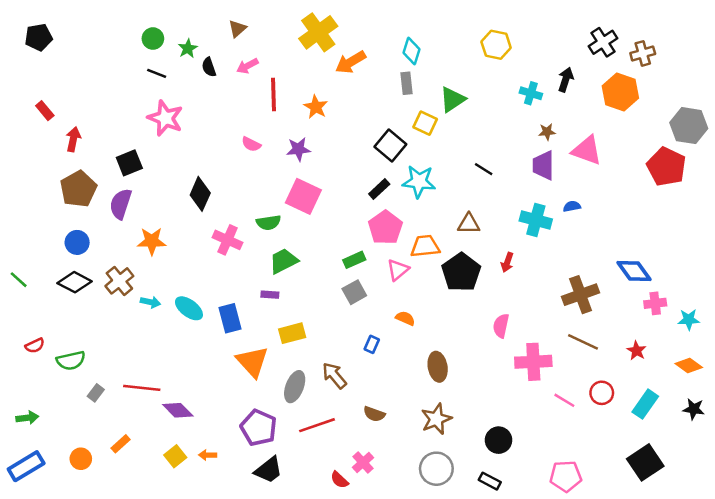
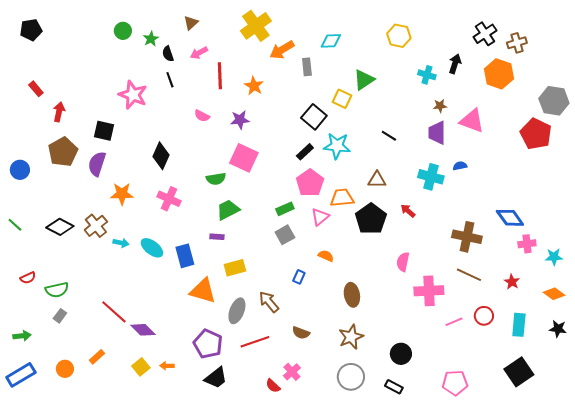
cyan diamond: (412, 51) -> (331, 41), turned 70
black line: (157, 73) -> (170, 80), moved, turned 49
gray rectangle: (407, 83) -> (307, 67), moved
black square: (129, 163) -> (104, 131), turned 35
pink cross: (228, 240) -> (169, 199), moved
blue circle: (77, 242) -> (20, 170), moved
red arrow: (507, 262) -> (408, 211), turned 112
brown cross: (581, 295) -> (467, 237), turned 32
orange triangle: (252, 362) -> (203, 291), turned -32
red line: (142, 388) -> (114, 312), turned 36
gray rectangle: (96, 393) -> (60, 316), moved
pink line: (564, 400) -> (454, 322), turned -54
cyan rectangle: (645, 404) -> (519, 325), turned -30

